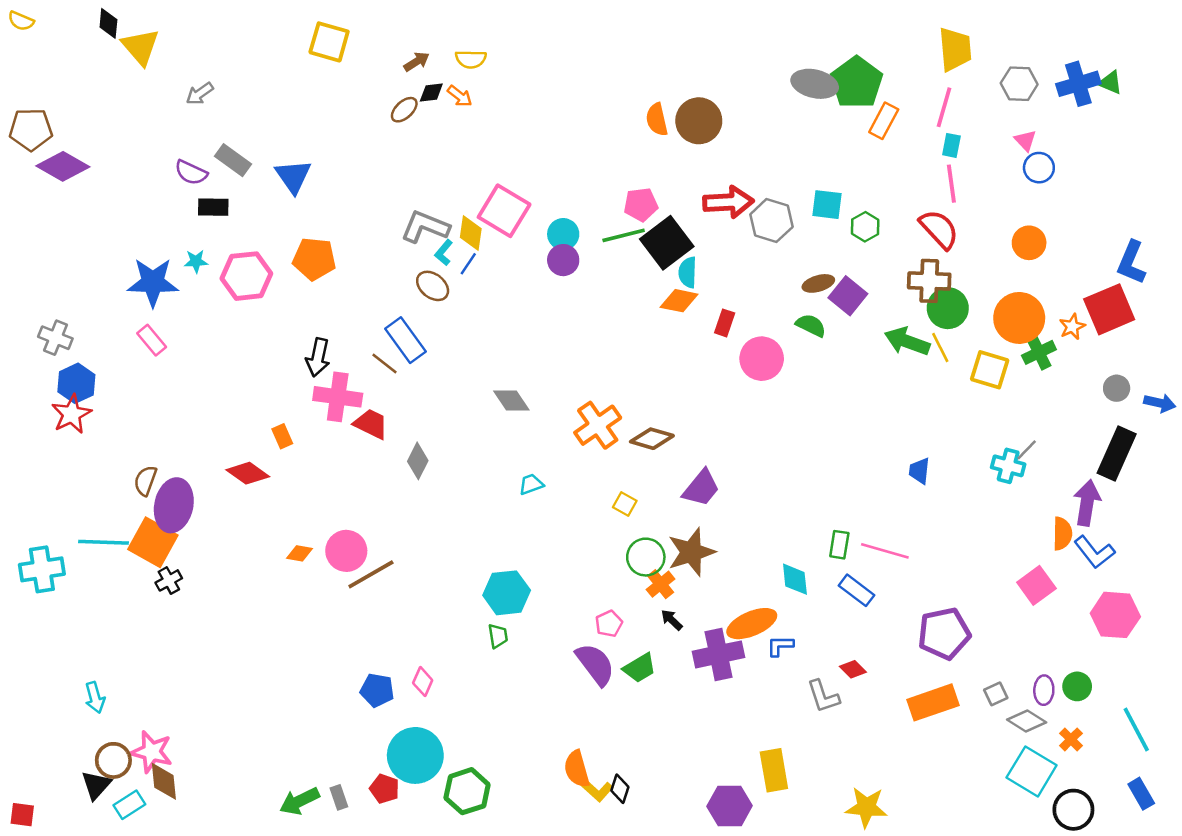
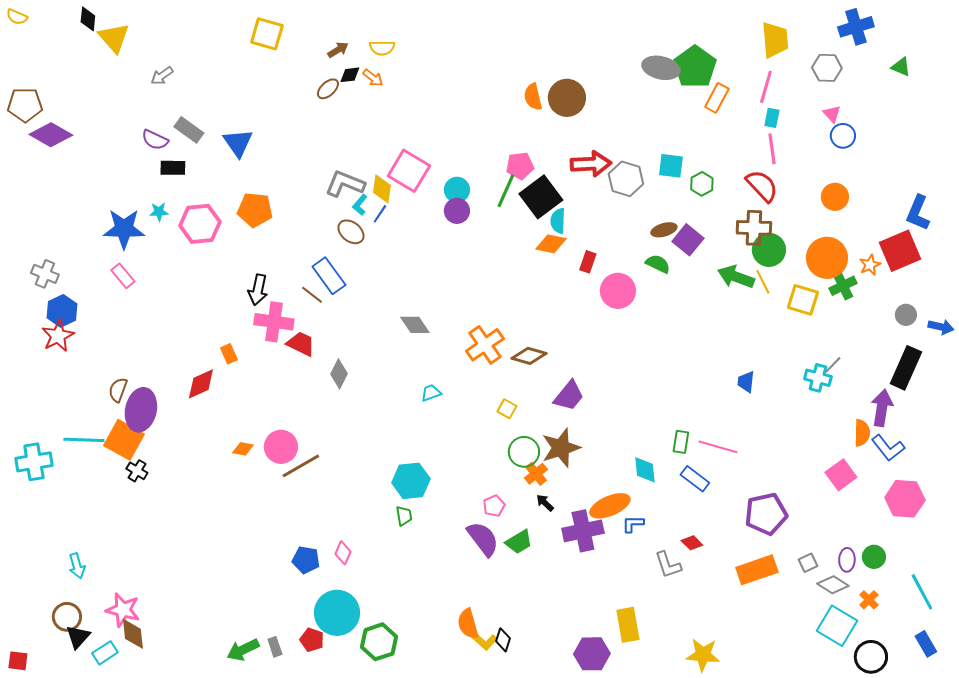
blue cross: (1078, 84) -> (856, 27), moved
green line: (624, 235) -> (506, 191), turned -52
red diamond: (248, 473) -> (201, 384), turned -60
black cross: (169, 580) -> (137, 471), turned -30
brown circle: (113, 760) -> (67, 617), moved

